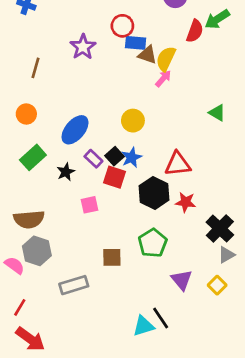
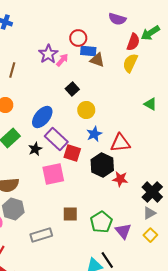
yellow semicircle: (166, 59) -> (130, 63), moved
pink arrow: (163, 78) -> (62, 60), moved
black square: (114, 156) -> (72, 89), moved
blue star: (132, 157) -> (94, 134), moved
purple rectangle: (93, 159) -> (56, 139), size x1.6
red star: (186, 202) -> (120, 179), moved
pink square: (89, 205) -> (53, 174), size x1.6
green pentagon: (153, 243) -> (101, 222), moved
gray triangle: (226, 255) -> (149, 213), moved

